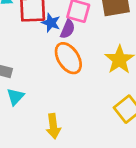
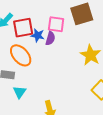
orange ellipse: (68, 58) -> (21, 55), moved

